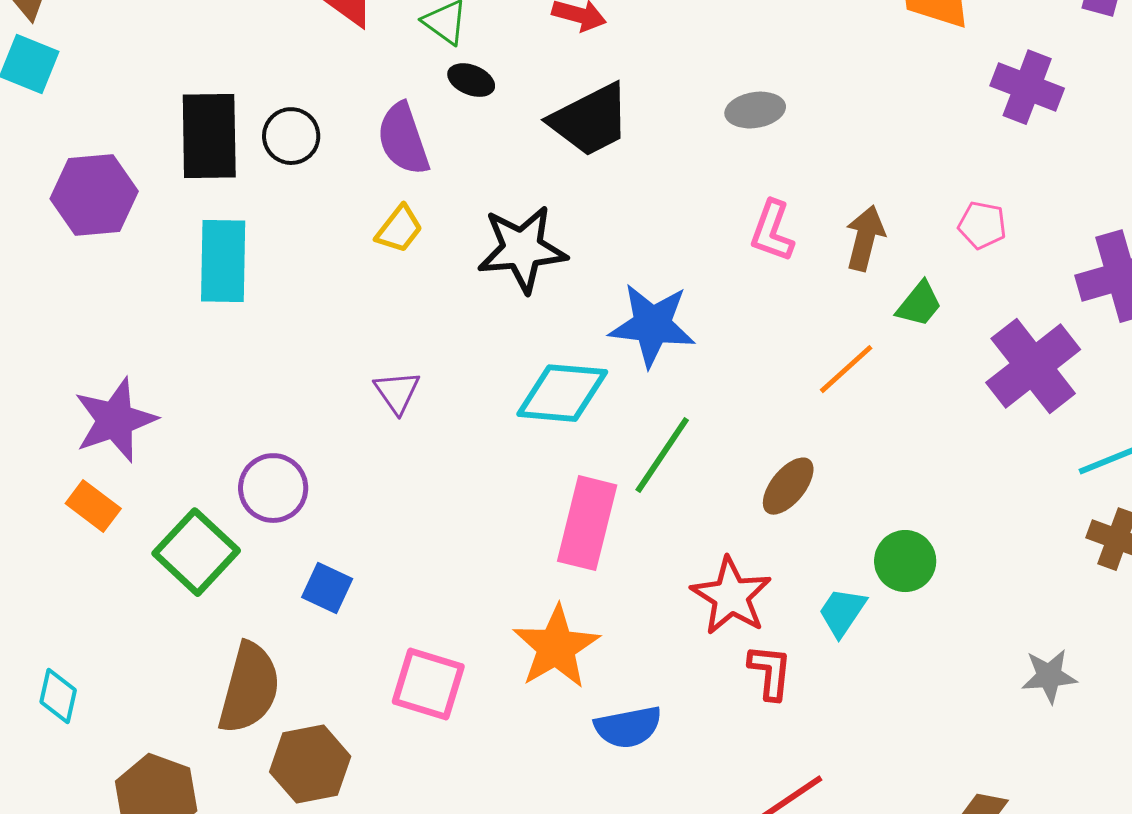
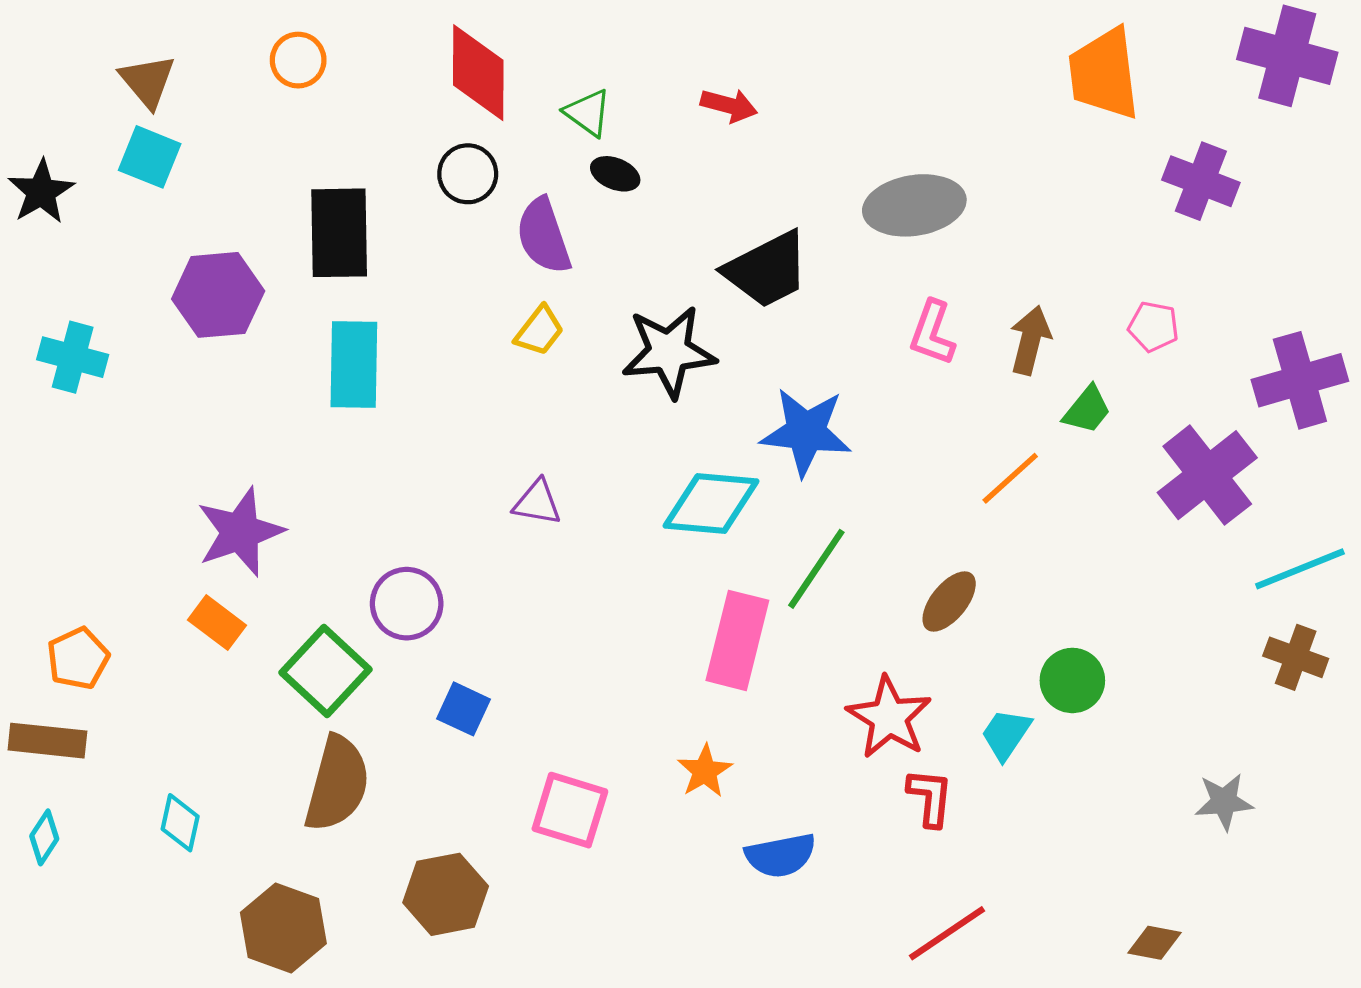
gray ellipse: (755, 110) -> (914, 205), size x1.6
black trapezoid: (590, 120) -> (767, 270), moved
black circle: (291, 136) -> (468, 174), moved
purple triangle: (397, 392) -> (537, 502), turned -45
orange star: (556, 647) -> (705, 771), size x0.6
brown semicircle: (249, 688) -> (337, 784), moved

